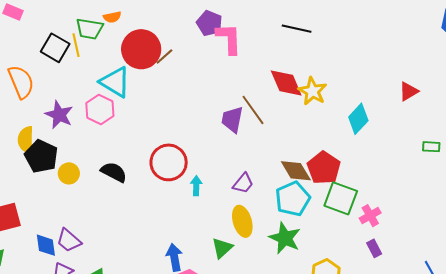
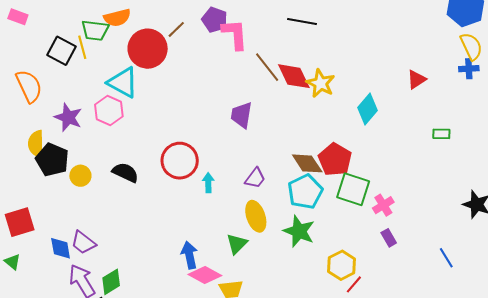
orange semicircle: (112, 17) -> (117, 18), size x1.5
brown line: (164, 57) -> (176, 29), moved
brown line: (253, 110) -> (267, 67), moved

